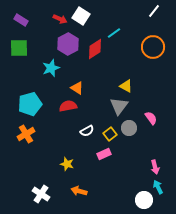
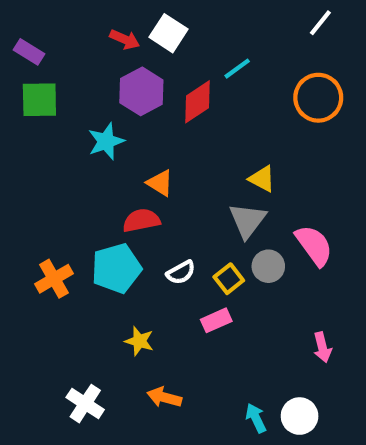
purple rectangle: (21, 20) -> (29, 52), moved
cyan pentagon: (30, 104) -> (116, 268), moved
pink semicircle: (151, 118) -> (314, 245), size x1.5
cyan arrow: (158, 187) -> (256, 418), moved

